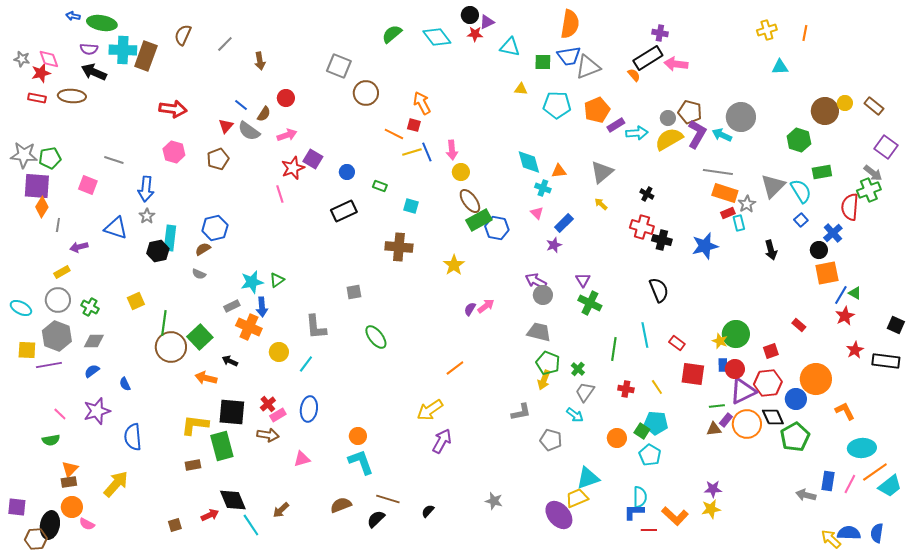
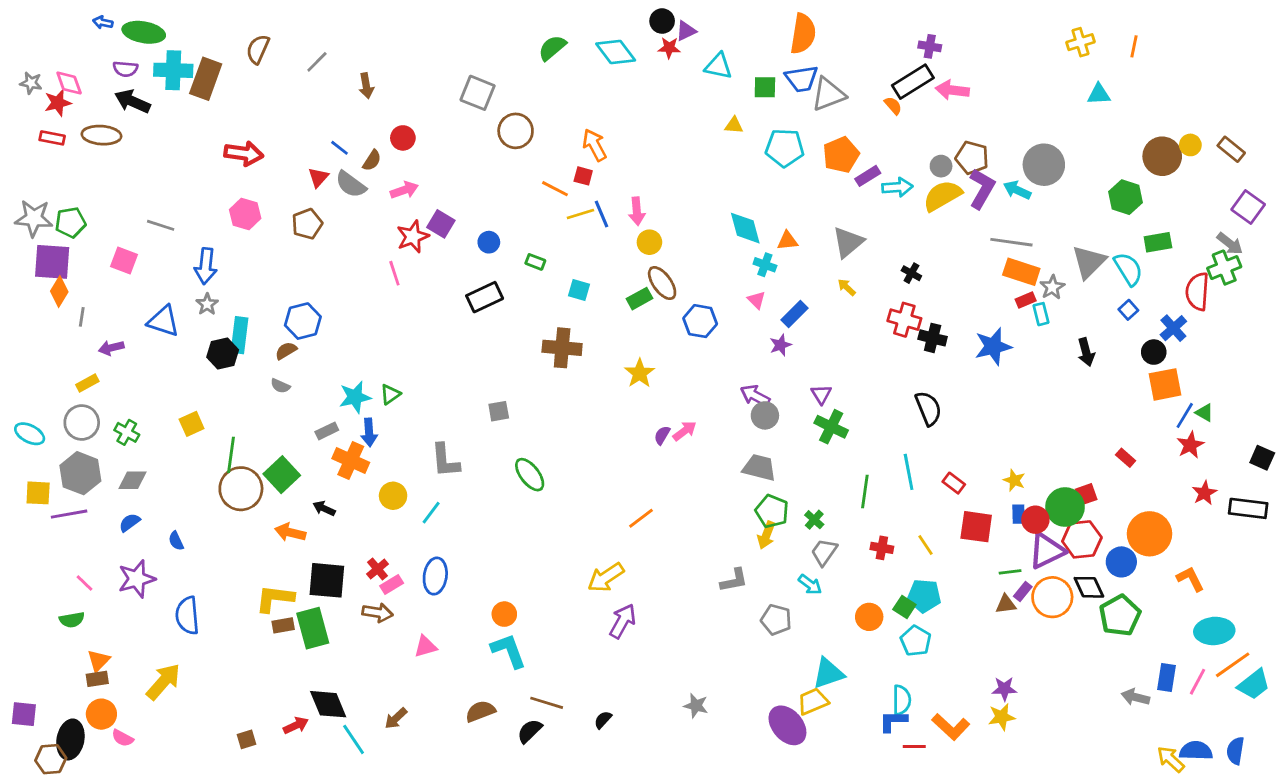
green rectangle: (479, 220) -> (640, 299), moved, size x0.7
green circle: (736, 334) -> (1065, 507), moved
brown rectangle: (193, 465) -> (283, 625), moved

